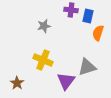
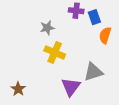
blue rectangle: (88, 16) -> (94, 17), turned -32
yellow cross: (43, 60) -> (55, 52), moved

